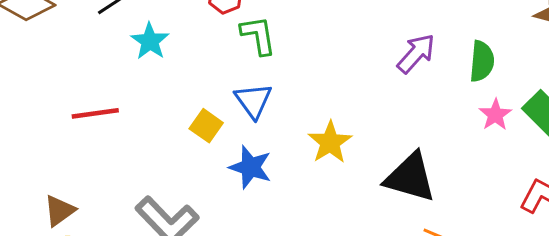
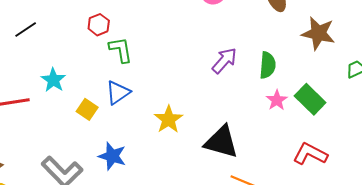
cyan star: (150, 41) -> (53, 80), moved
blue triangle: (253, 101) -> (118, 93), turned 32
blue star: (250, 167) -> (112, 156), moved

